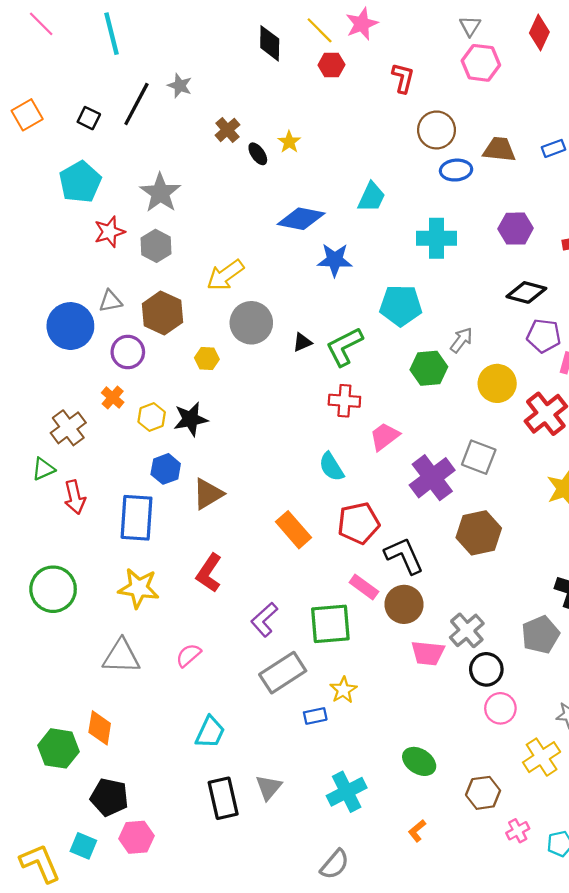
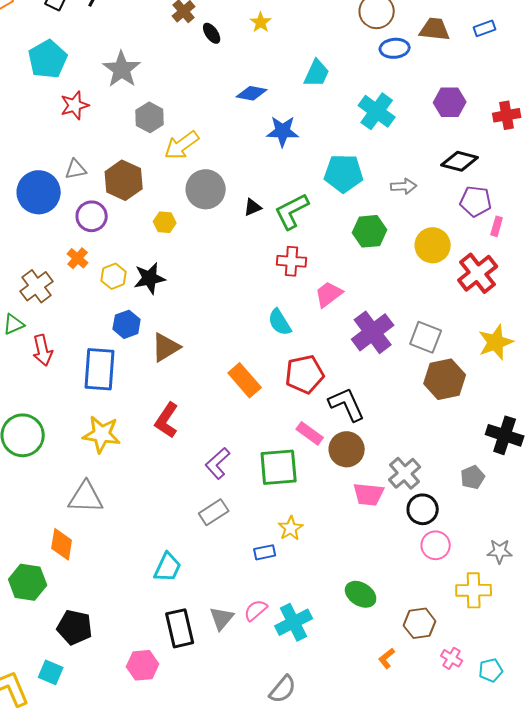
yellow star: (289, 142) -> (261, 22), moved
blue diamond: (301, 219) -> (252, 93), size x0.7
cyan cross: (436, 238) -> (377, 111), turned 36
gray hexagon: (156, 246) -> (150, 117), moved
gray arrow: (461, 340) -> (404, 186), moved, turned 50
gray square: (479, 457) -> (426, 337), moved
brown hexagon: (479, 533) -> (445, 379), moved
gray pentagon: (540, 635) -> (473, 477), size x0.7
pink semicircle: (188, 655) -> (256, 610), moved
gray rectangle: (283, 673) -> (214, 512), moved, size x0.7
orange diamond: (100, 728) -> (62, 544), moved
yellow cross: (542, 757) -> (474, 590), turned 32
orange L-shape: (417, 831) -> (387, 658), moved
pink cross: (518, 831) -> (452, 658), turned -30
pink hexagon: (136, 837) -> (143, 665), moved

